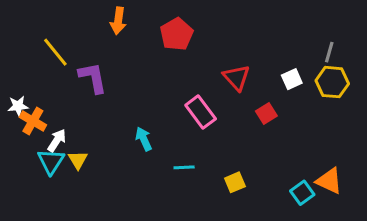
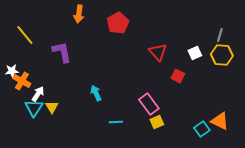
yellow line: (55, 52) -> (25, 35), moved
pink rectangle: (201, 112) -> (149, 104), moved
red square: (266, 113) -> (178, 76), turned -32
cyan line: (184, 167) -> (116, 122), moved

